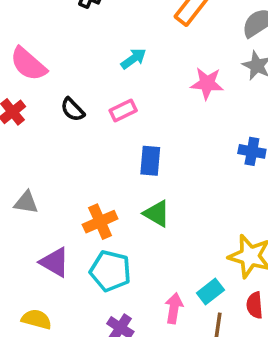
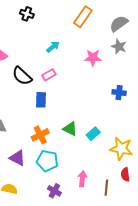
black semicircle: (73, 110) -> (22, 76), size x1.5
blue rectangle: (150, 161) -> (41, 100), moved
cyan rectangle: (210, 291) -> (93, 134), moved

